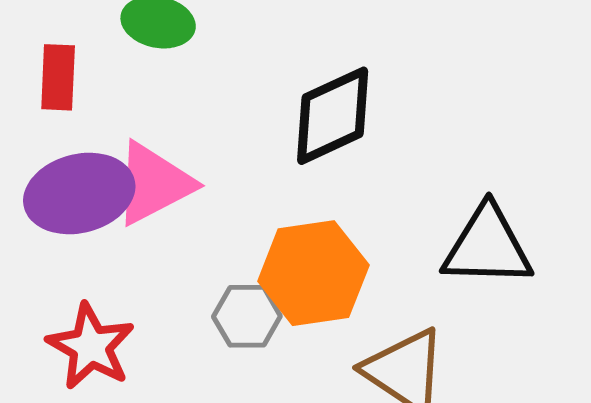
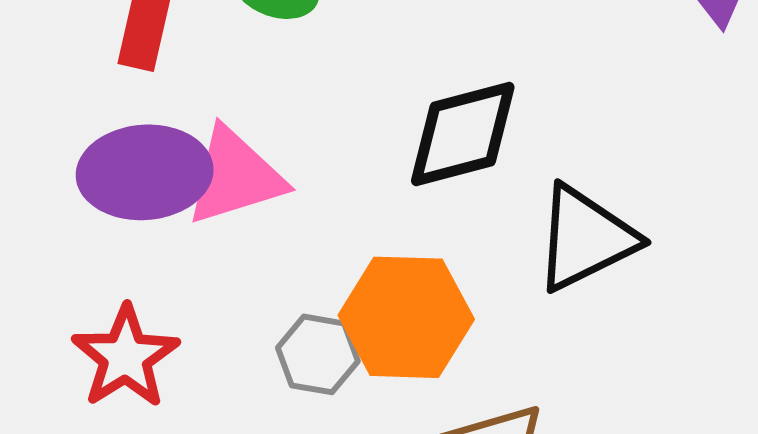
black triangle: (487, 246) -> (585, 238), moved, turned -38

